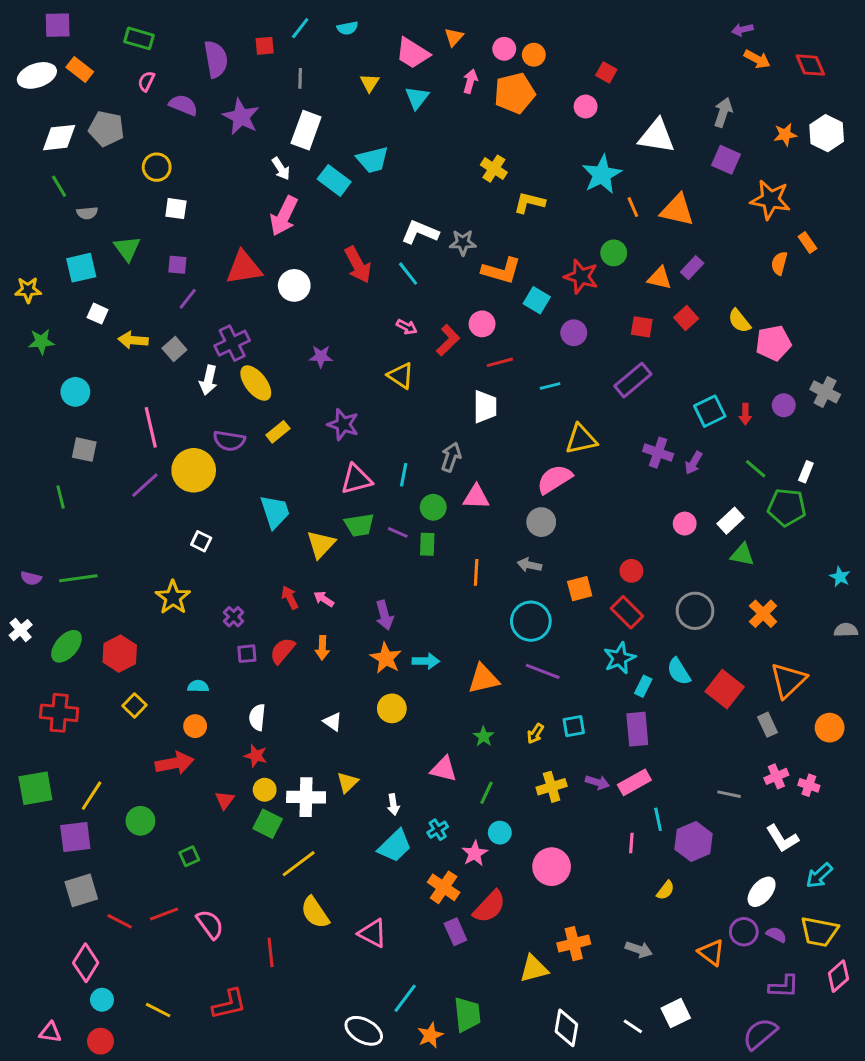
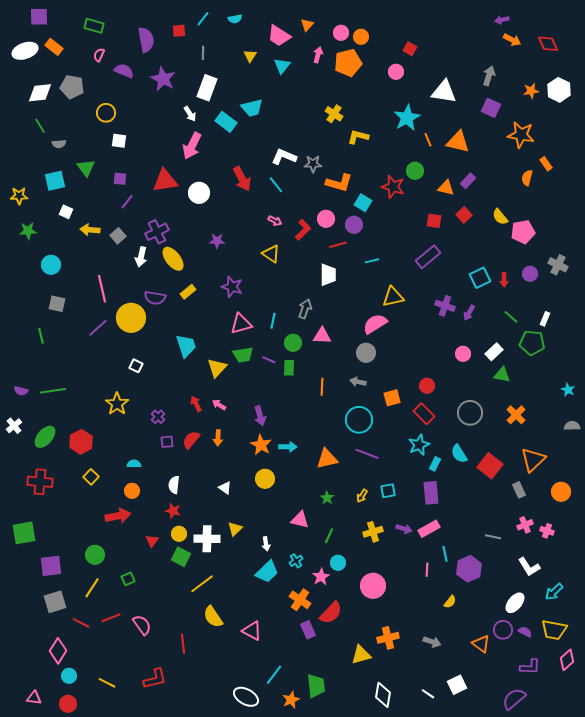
purple circle: (574, 333) -> (354, 225), moved
yellow line: (92, 796) -> (92, 588), moved

